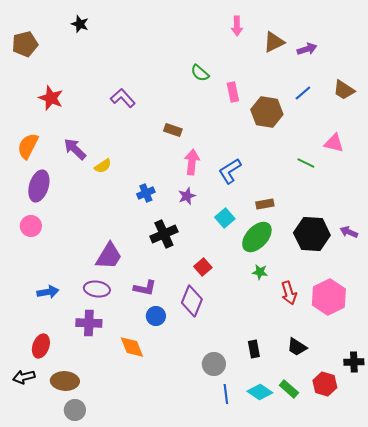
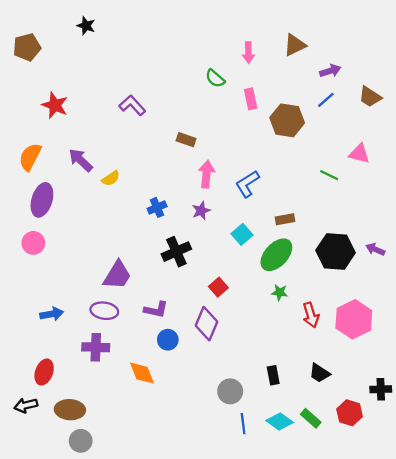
pink arrow: (237, 26) -> (248, 53), moved
purple arrow: (307, 49) -> (330, 71), moved

